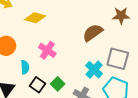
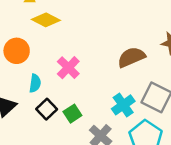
yellow diamond: (35, 18) -> (46, 20), moved

